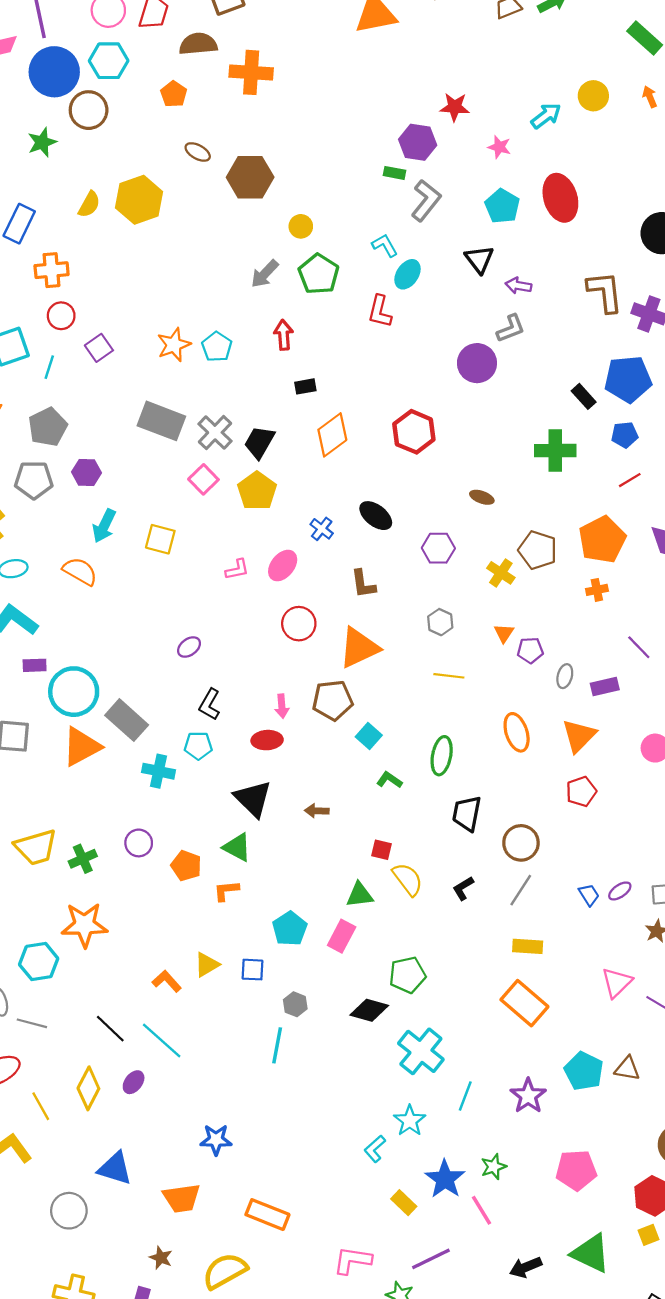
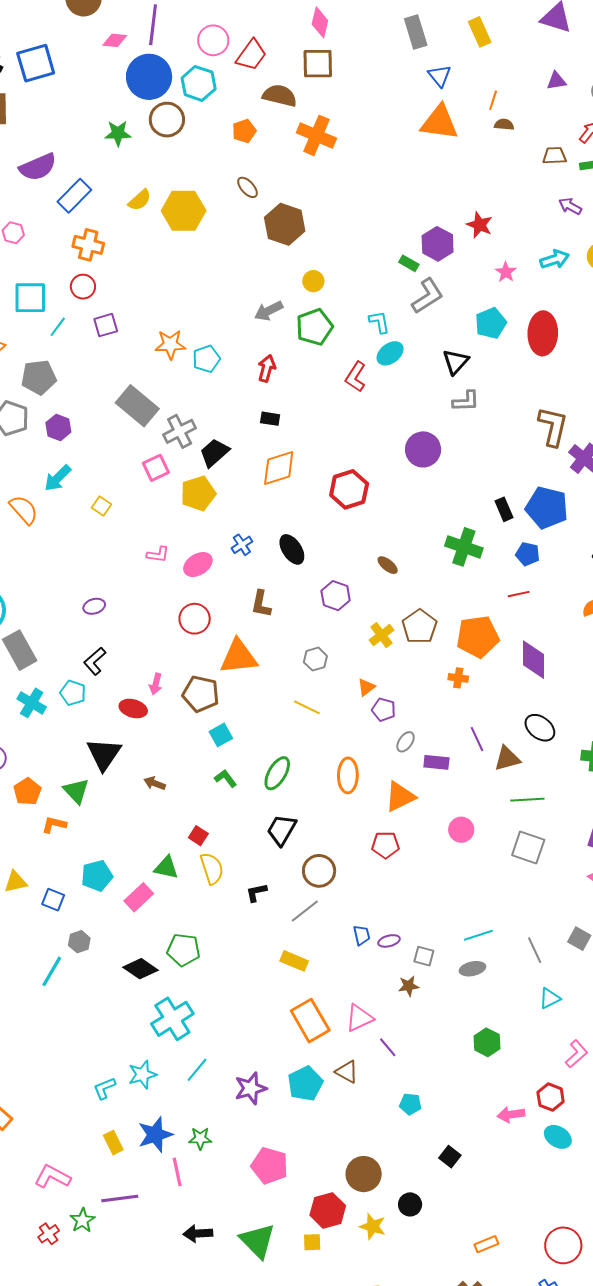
purple arrow: (518, 286) -> (570, 206), moved
gray L-shape: (511, 328) -> (466, 401), moved
yellow square: (160, 539) -> (102, 506), size x0.7
orange rectangle: (524, 1003) -> (310, 1021), moved
brown triangle: (627, 1069) -> (347, 1072), moved

